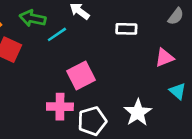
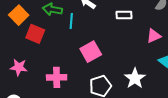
cyan line: (57, 34) -> (71, 21), turned -49
pink cross: (60, 107) -> (57, 77), moved

